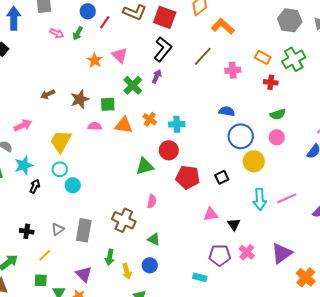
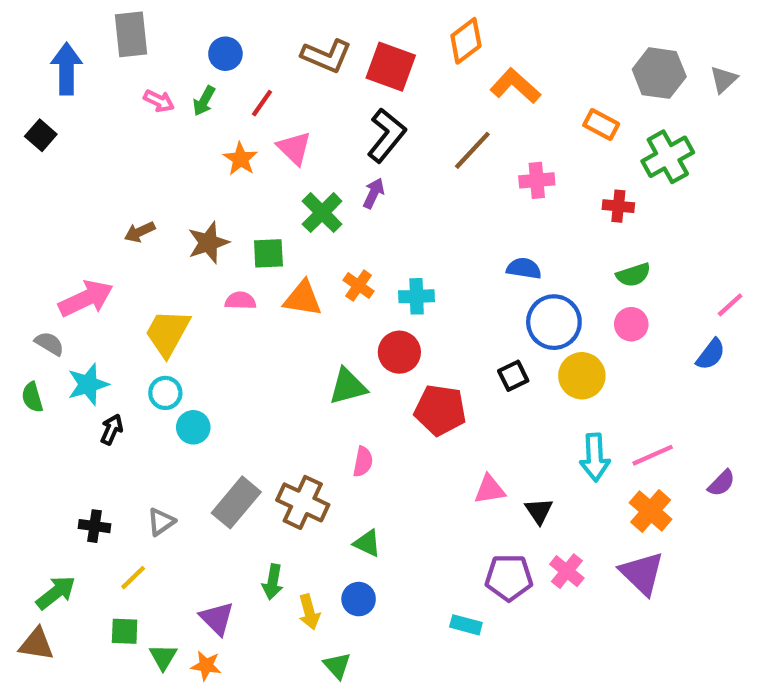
red line: (105, 22) -> (262, 103), moved
orange rectangle: (263, 57) -> (601, 125), moved
pink arrow: (23, 125) -> (86, 298), size x1.4
black square: (222, 177) -> (513, 376), moved
gray rectangle: (84, 230) -> (236, 502), moved, turned 30
purple triangle: (282, 253) -> (642, 573), turned -40
orange cross: (306, 277) -> (651, 511), moved

